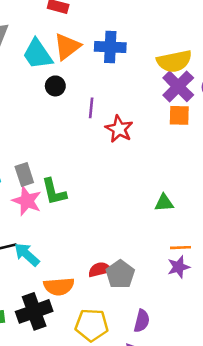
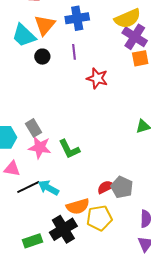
purple line: (91, 108) -> (74, 52), moved
green L-shape: (54, 192) -> (69, 149), moved
yellow pentagon: (92, 325) -> (99, 218), moved

